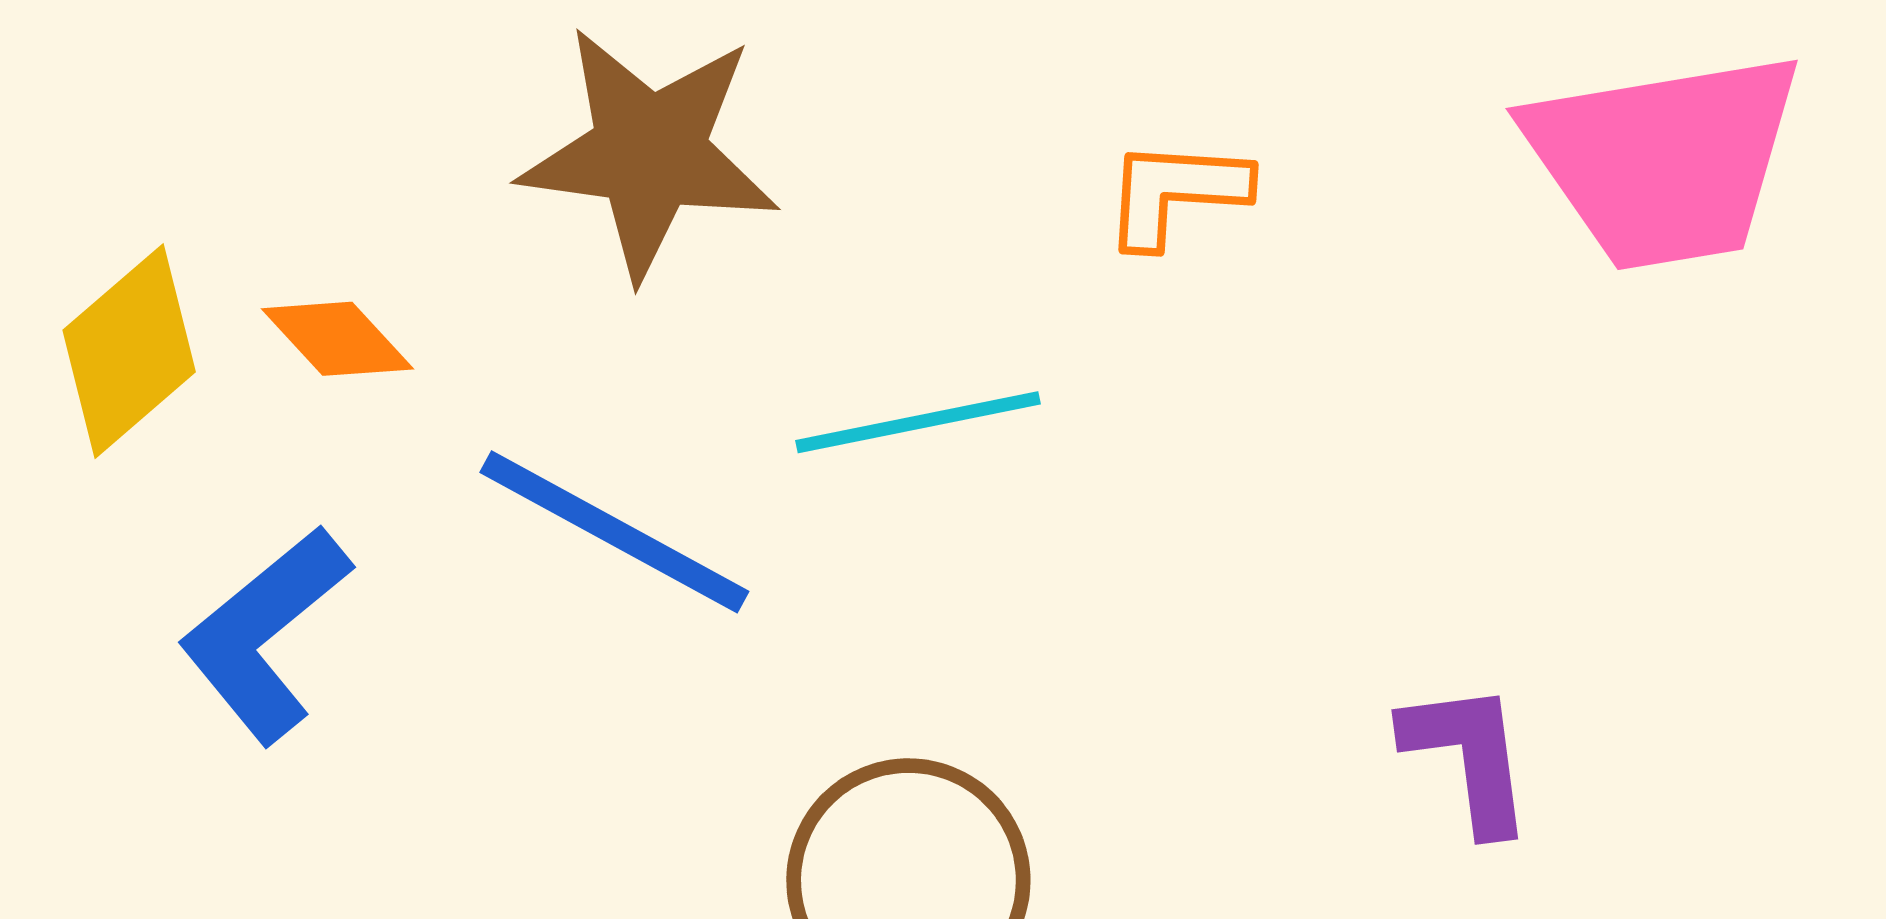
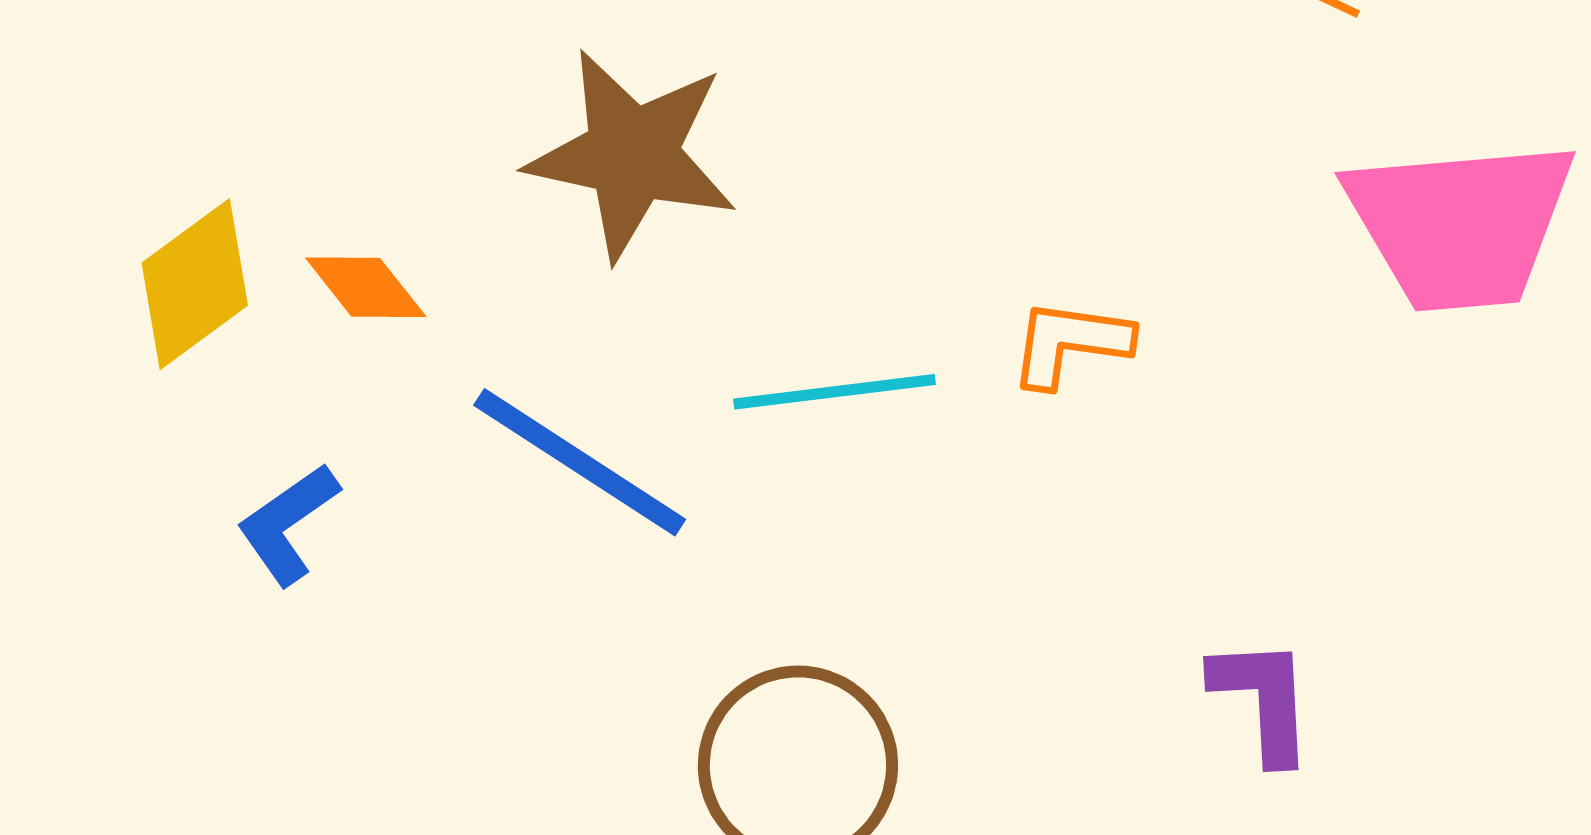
orange L-shape: (1176, 193) -> (1070, 343), moved
blue L-shape: (265, 634) -> (288, 524), size x0.7

